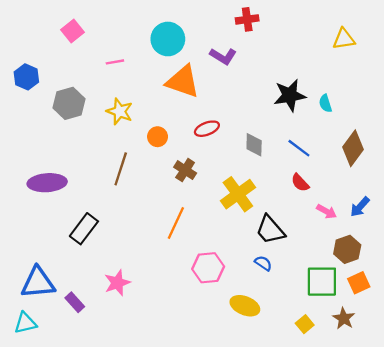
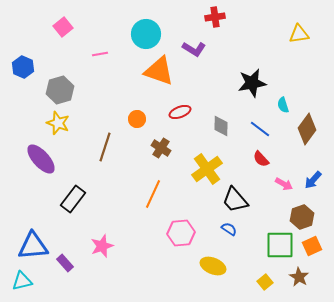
cyan semicircle: (325, 103) -> (283, 105), moved
yellow star: (120, 111) -> (58, 123), moved
purple ellipse: (47, 183) -> (41, 159), turned 52

